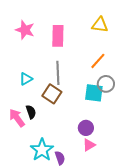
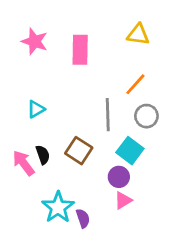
gray line: (58, 73) -> (108, 115), moved
cyan square: (94, 93) -> (130, 151), moved, turned 30
brown square: (52, 94) -> (79, 151), moved

